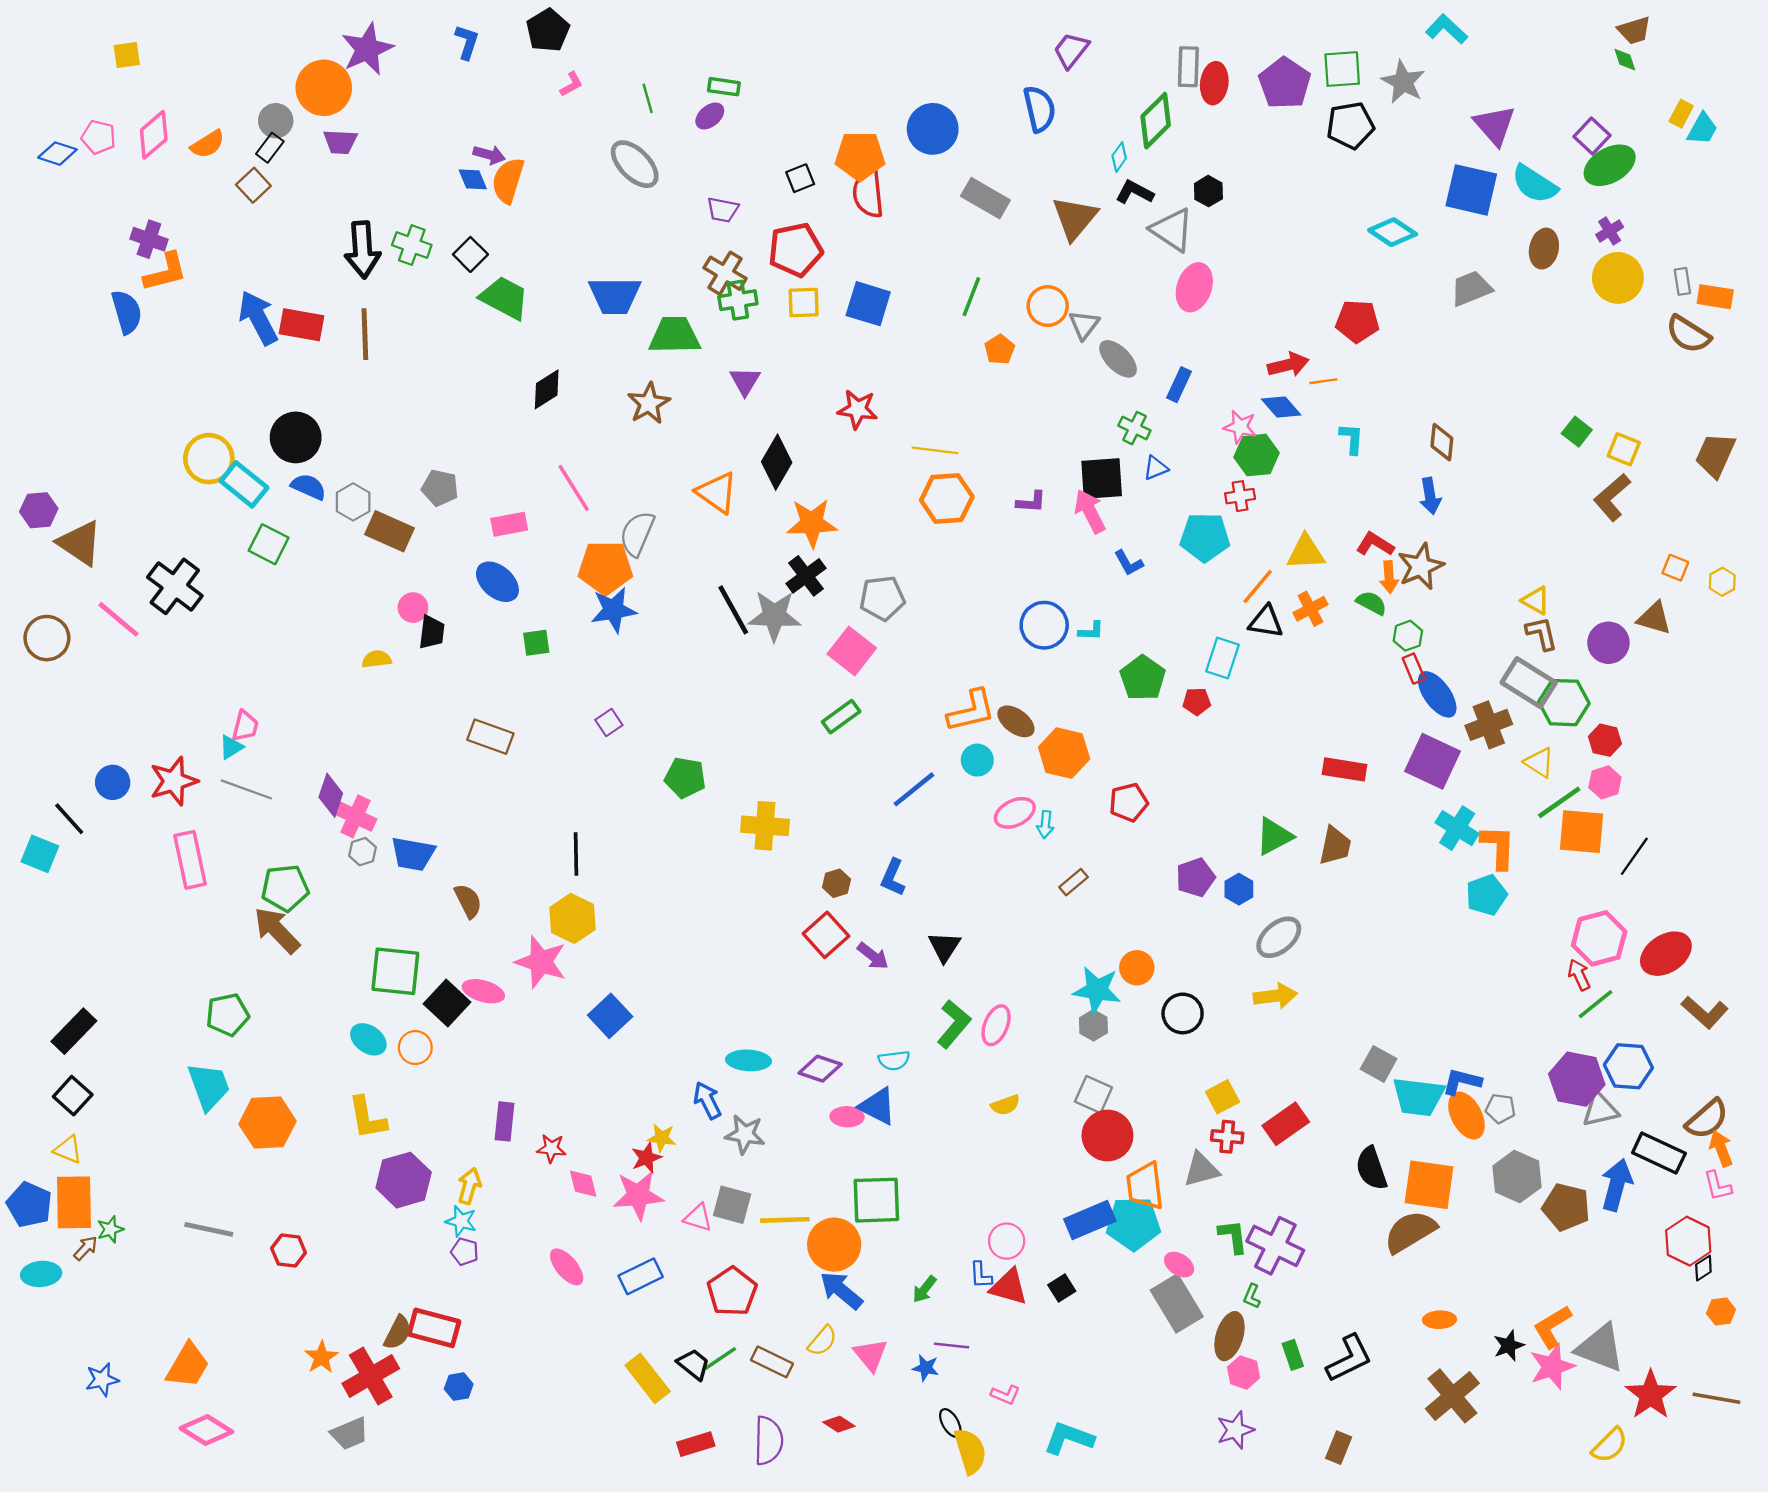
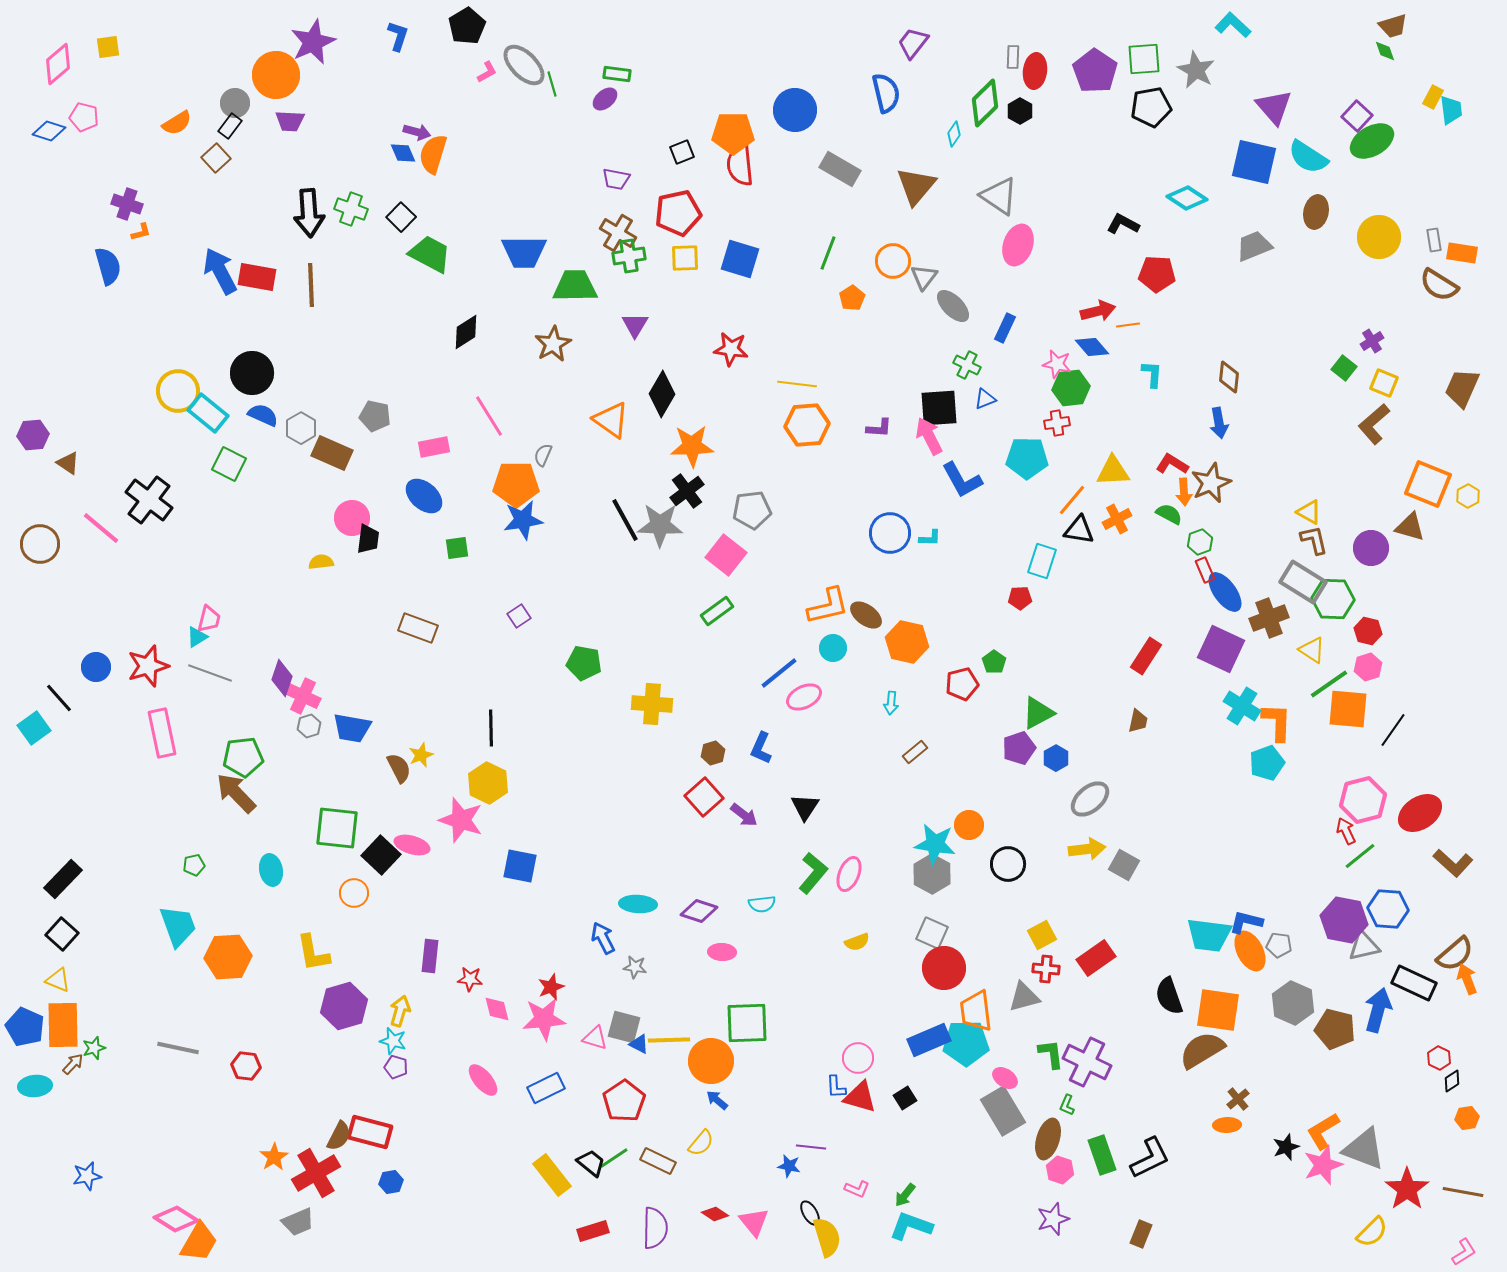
gray rectangle: (1188, 67) -> (1013, 57), size x0.7
cyan trapezoid: (1702, 129) -> (1451, 110), turned -36
pink diamond: (154, 135) -> (58, 64), moved
gray ellipse: (635, 164) -> (524, 65), moved
black hexagon: (1208, 191) -> (1020, 111), moved
black L-shape: (1134, 192) -> (1123, 224), moved
purple cross: (1610, 231) -> (1372, 341), moved
orange L-shape: (165, 272) -> (141, 232), size x0.5
gray semicircle: (637, 534) -> (543, 455), size x0.6
brown triangle: (80, 543) -> (68, 463), size x0.6
blue L-shape: (1129, 563) -> (962, 480), size x1.6
orange square: (1675, 568) -> (1428, 484), size x2.0
pink circle: (413, 608) -> (352, 518), size x1.4
green pentagon: (1143, 678) -> (994, 662), moved, size x0.6
red rectangle: (1344, 769) -> (1146, 656), turned -66
pink ellipse: (1015, 813) -> (804, 697), moved
green triangle: (1274, 836) -> (1038, 713), moved
brown trapezoid: (1335, 846) -> (1138, 721), size x0.7
cyan square: (40, 854) -> (34, 728), turned 32
green pentagon: (228, 1015) -> (194, 865), size x0.6
blue square: (610, 1016) -> (520, 866), turned -36
gray hexagon: (1093, 1025) -> (932, 874), size x1.5
cyan ellipse: (368, 1039) -> (271, 870), moved, turned 44
gray square: (1379, 1064) -> (1124, 865), moved
blue triangle: (878, 1106) -> (639, 1044), moved, size x0.6
gray star: (745, 1134) -> (635, 967), size x0.7
yellow star: (662, 1138) -> (421, 755), moved, turned -30
pink L-shape: (1718, 1186) -> (1464, 1252), moved, turned -108
red hexagon: (1688, 1241) -> (1439, 1058), size x0.6
green arrow: (924, 1289) -> (905, 1195), moved
blue arrow: (841, 1290) -> (717, 1100), size x0.6
pink triangle: (871, 1355) -> (754, 1222), moved
green rectangle: (1293, 1355) -> (1102, 1155), size x1.5
orange trapezoid: (188, 1365) -> (199, 1242), moved
brown cross: (1452, 1396) -> (1238, 1099), moved, size x0.5

